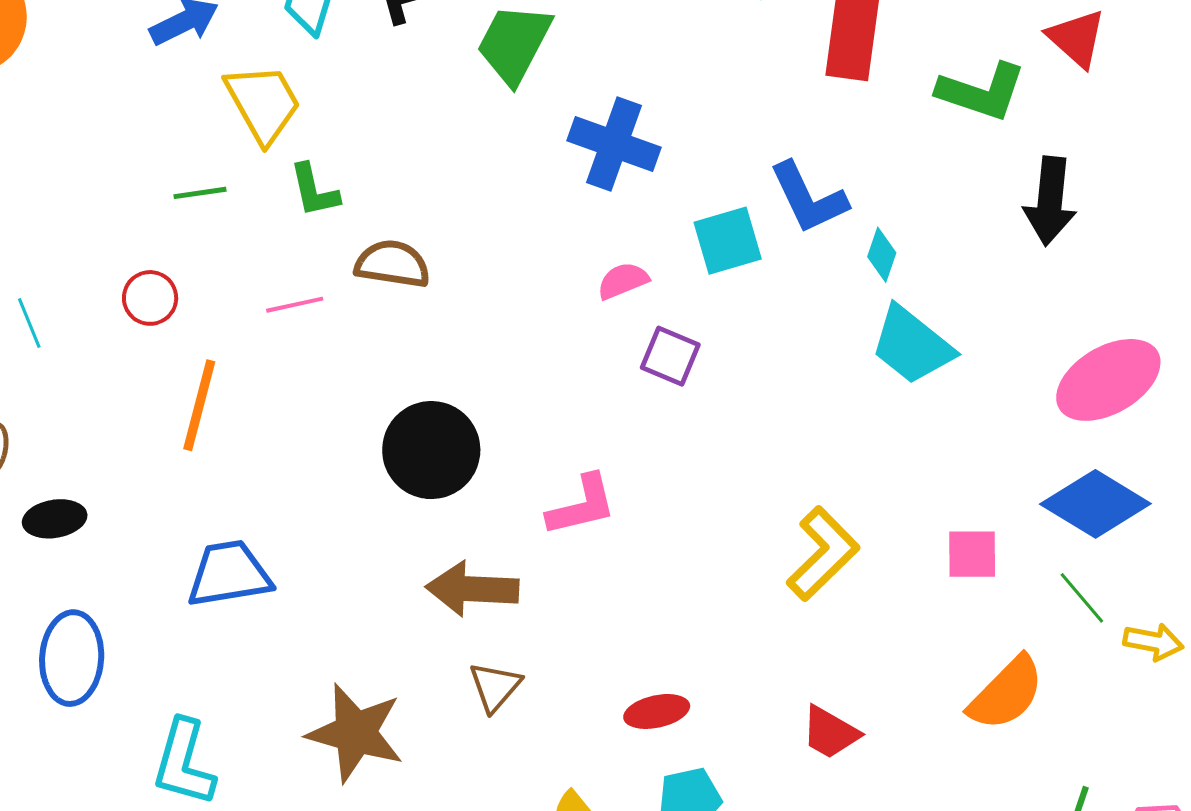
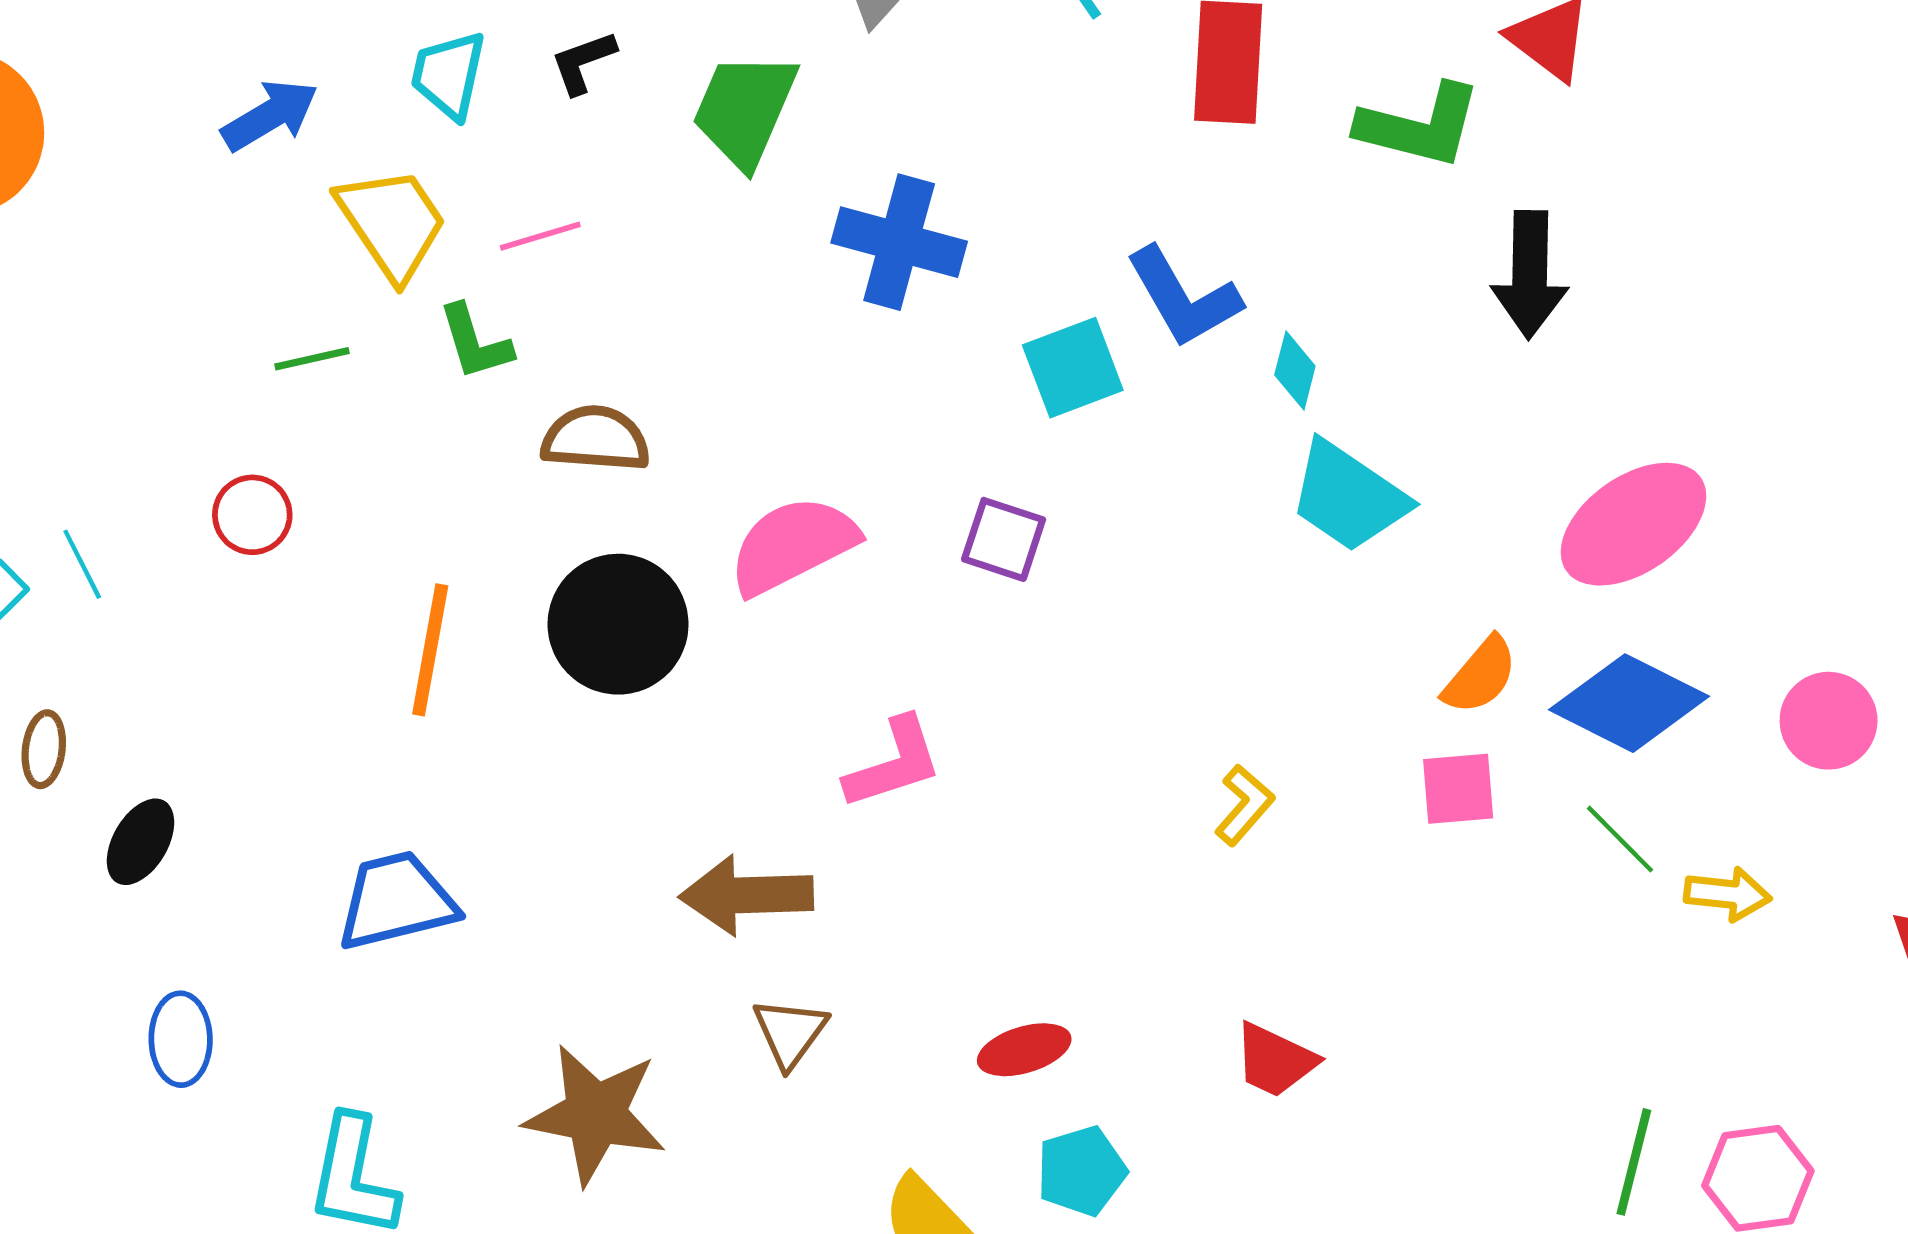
pink semicircle: (623, 281) -> (793, 545), moved, size x1.8
pink line: (295, 305) -> (540, 236), moved
orange line: (199, 405) -> (430, 650), moved
black circle: (431, 450) -> (618, 624), moved
black ellipse: (55, 519) -> (141, 842), turned -46
yellow L-shape: (823, 554) -> (1244, 805), size x0.6
blue ellipse: (72, 658) -> (181, 1039), size x0.7
orange semicircle: (1006, 693) -> (1480, 676), moved, size x0.7

